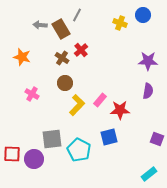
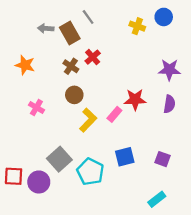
gray line: (77, 15) -> (88, 17), turned -64
red star: (120, 110) -> (135, 99), moved
gray square: (52, 139) -> (59, 159), turned -35
purple square: (157, 139) -> (163, 159), moved
cyan rectangle: (149, 174) -> (157, 199), moved

